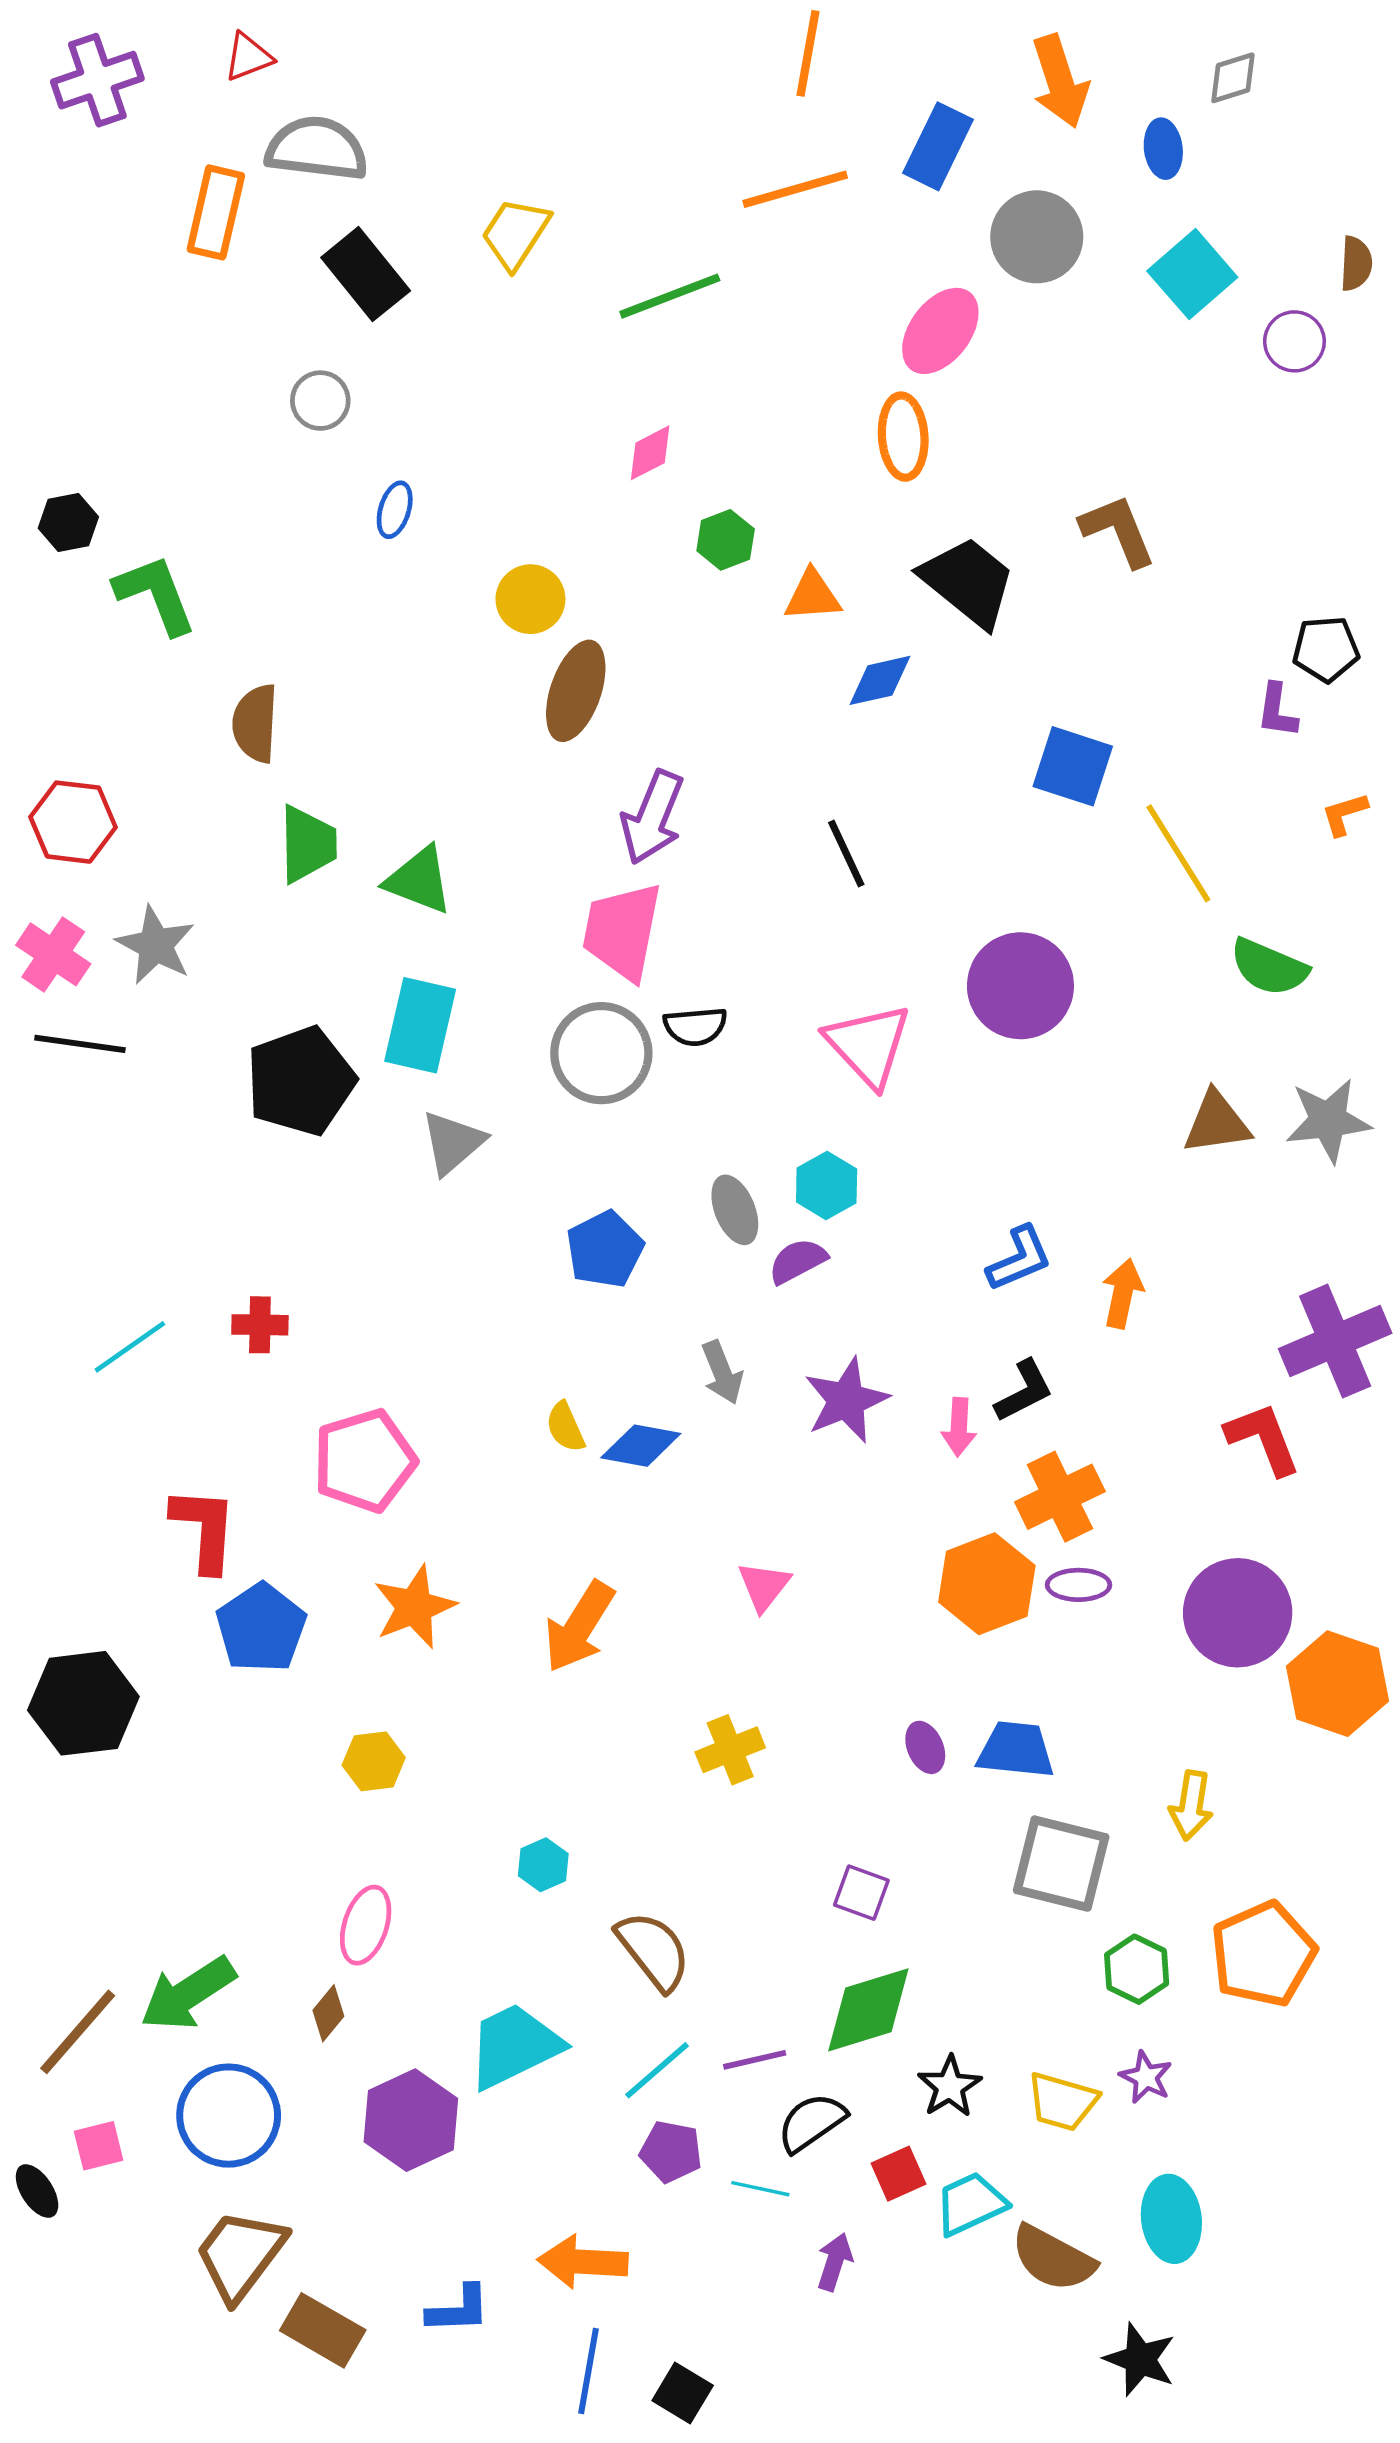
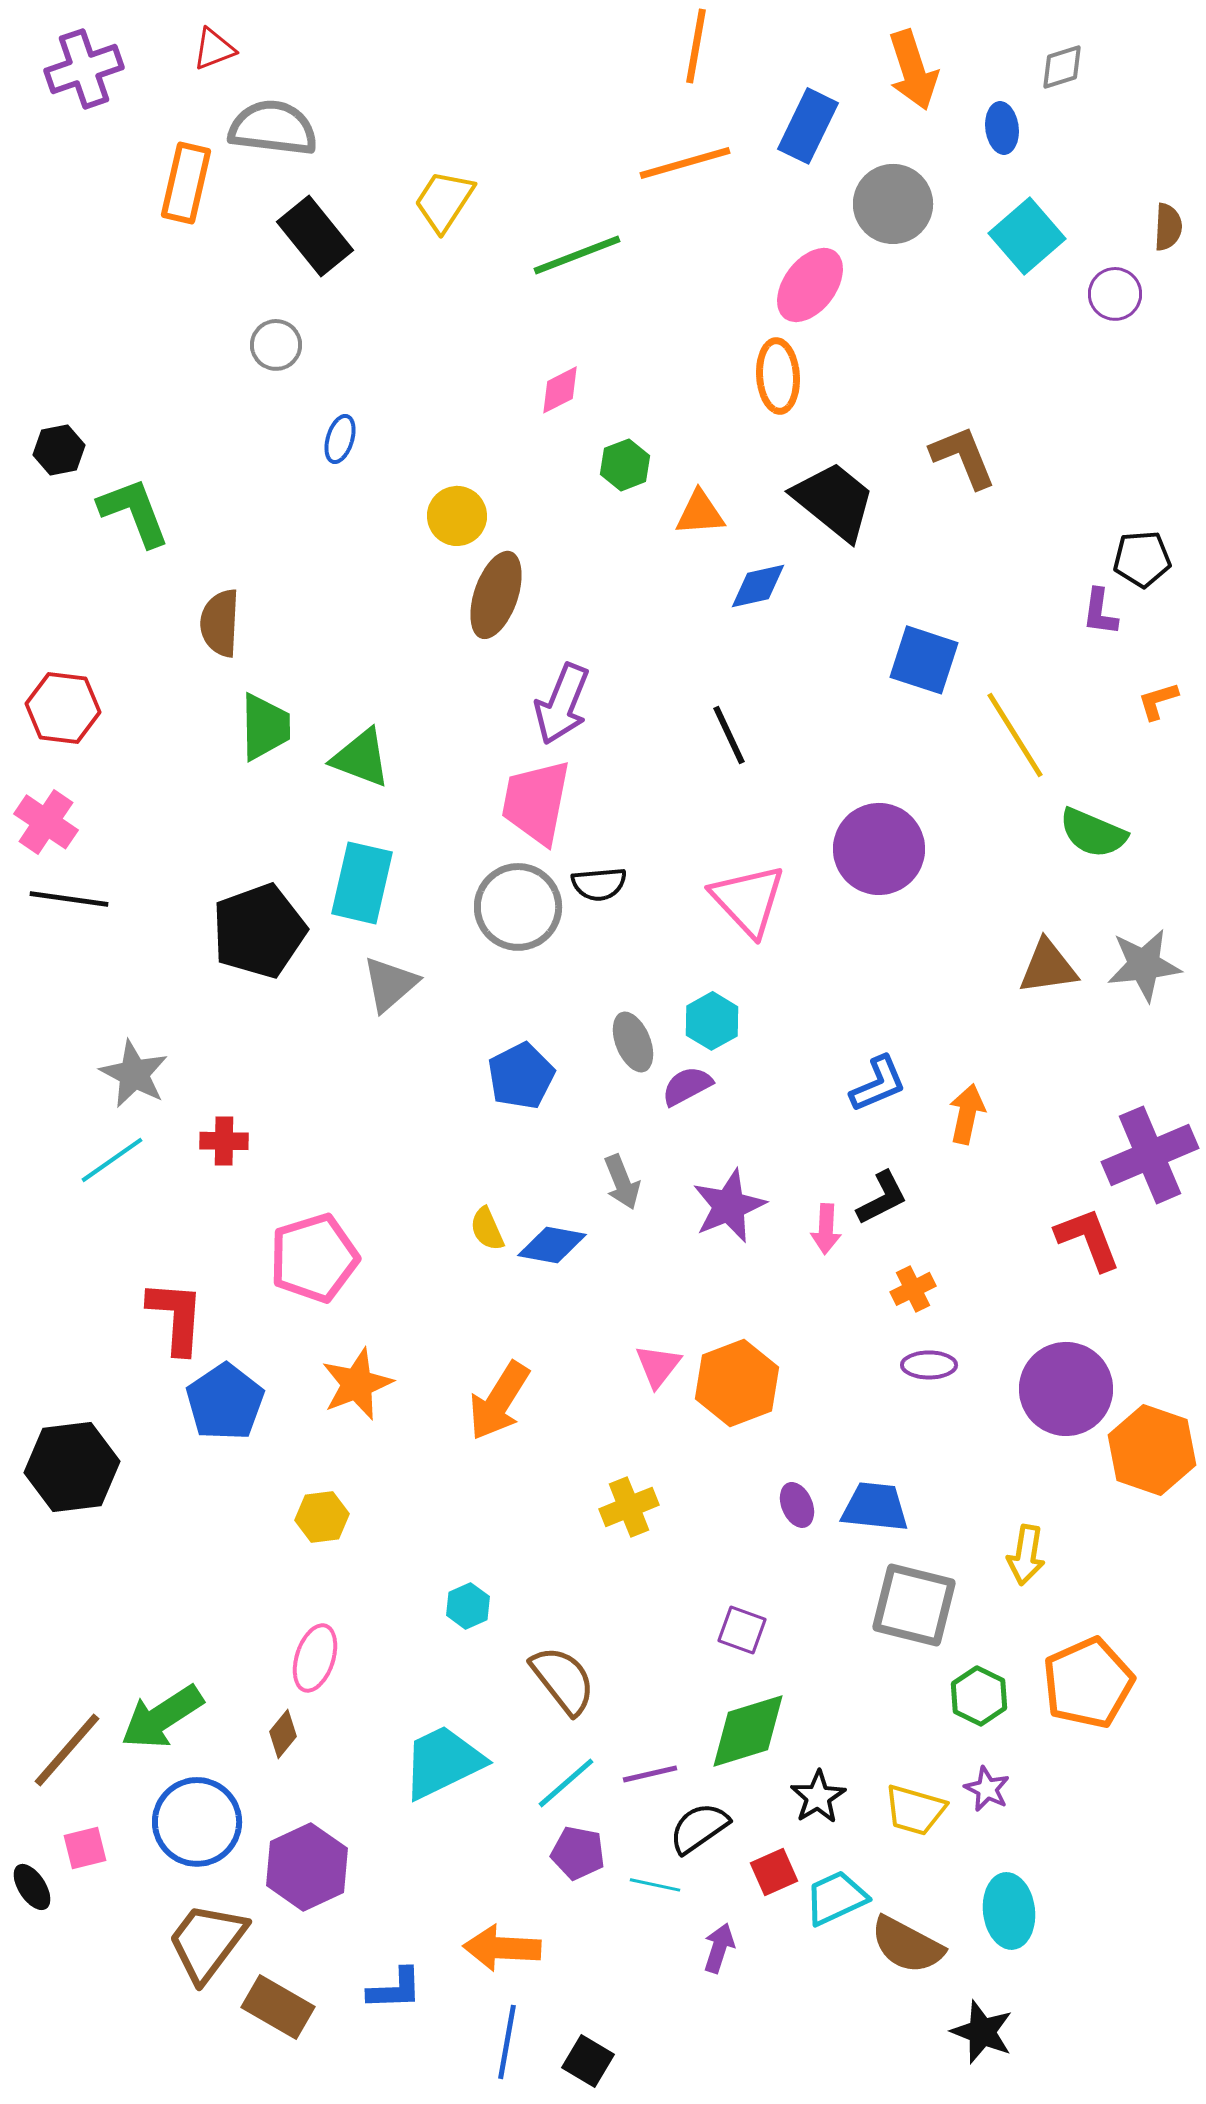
gray star: (155, 945) -> (134, 1074), moved
orange cross: (1060, 1497) -> (913, 1289), size x0.6
orange hexagon: (987, 1584) -> (737, 1383), moved
purple hexagon: (411, 2120) -> (307, 1867), moved

